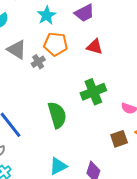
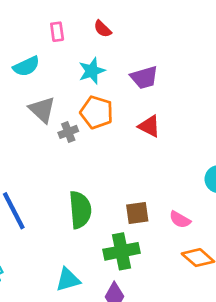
green cross: (93, 92) -> (122, 251), moved
brown square: (119, 139) -> (137, 213), moved

